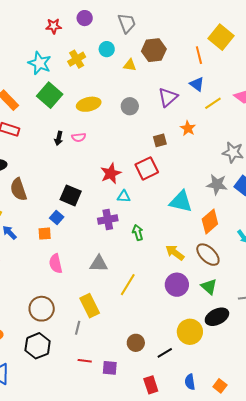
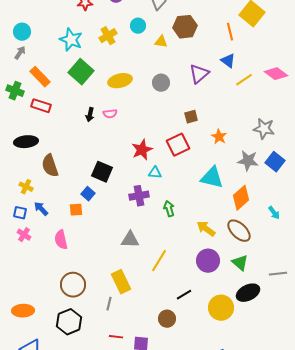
orange star: (188, 128) -> (219, 137), moved
pink semicircle: (56, 264) -> (61, 240), moved
black line: (165, 353) -> (184, 295), moved

